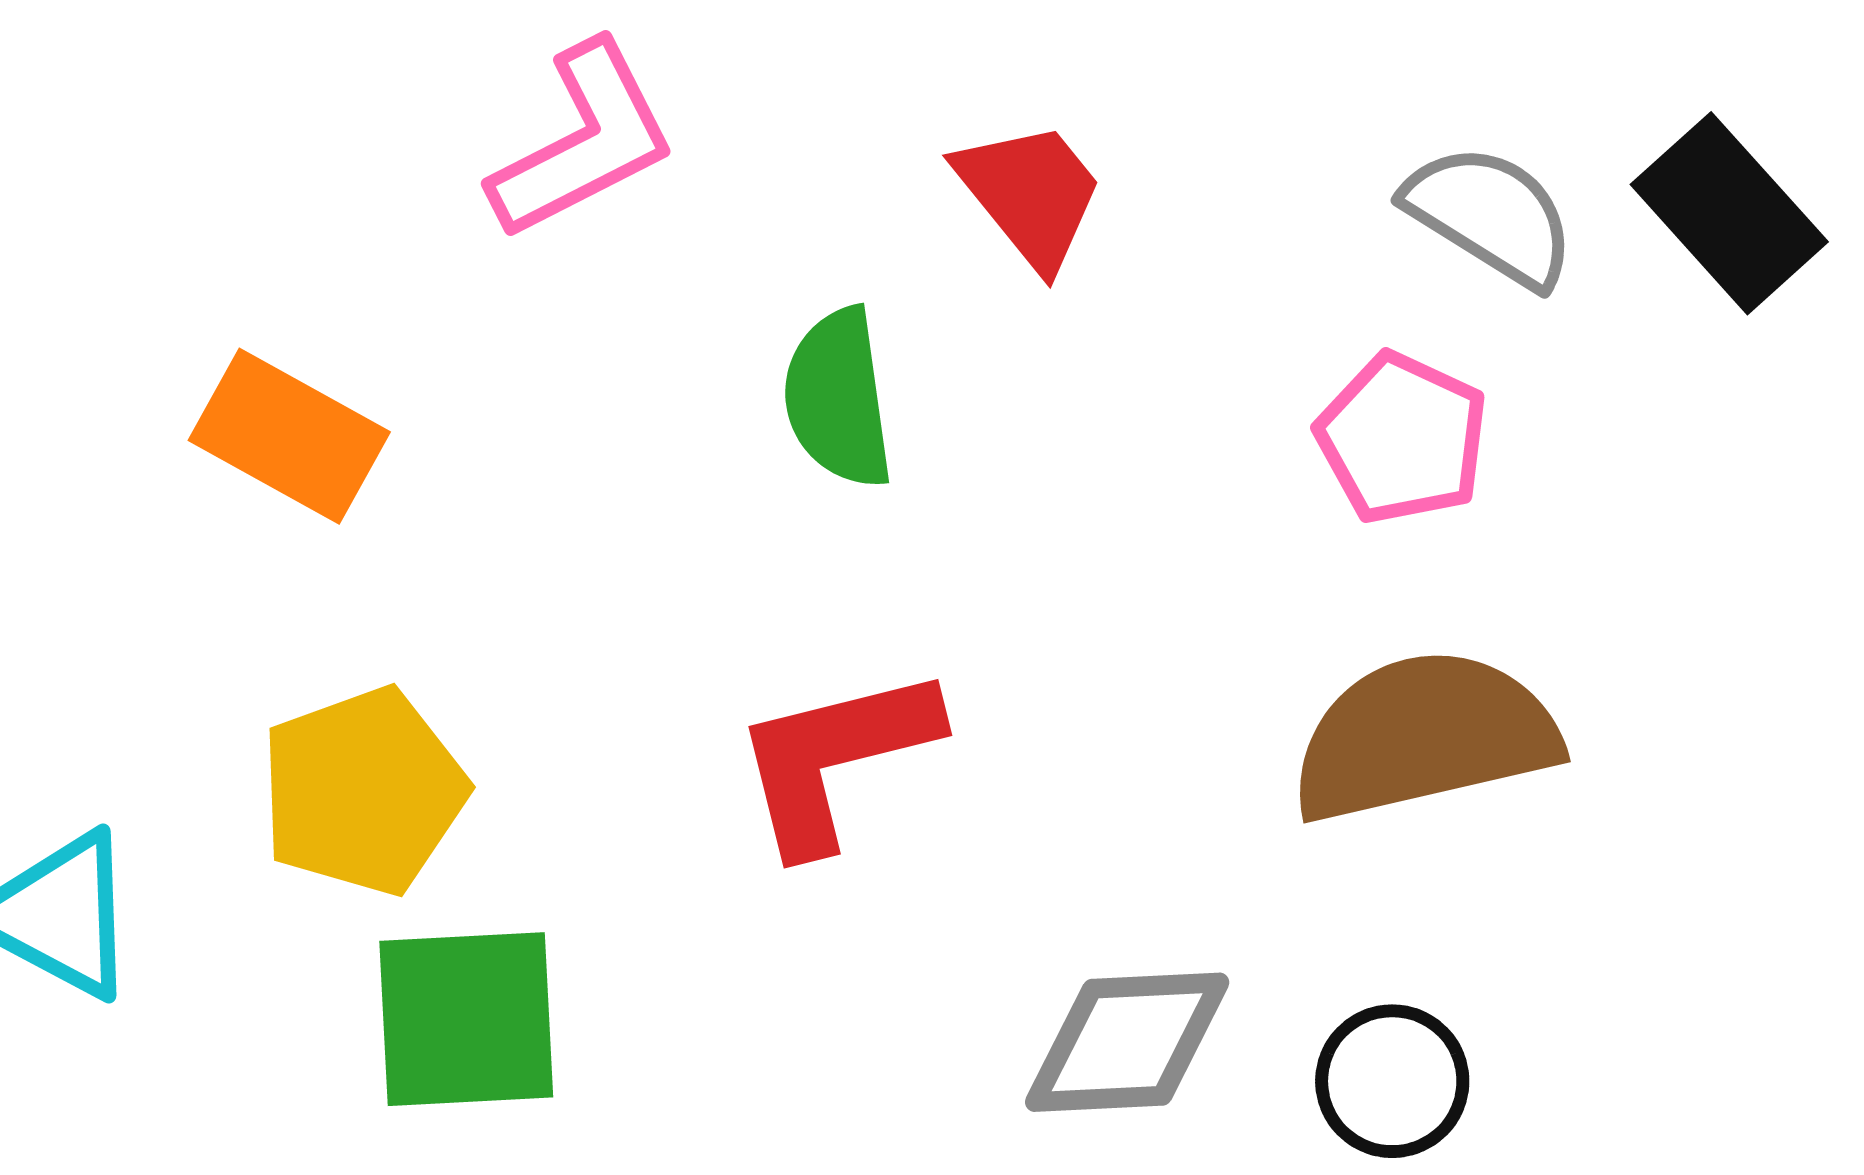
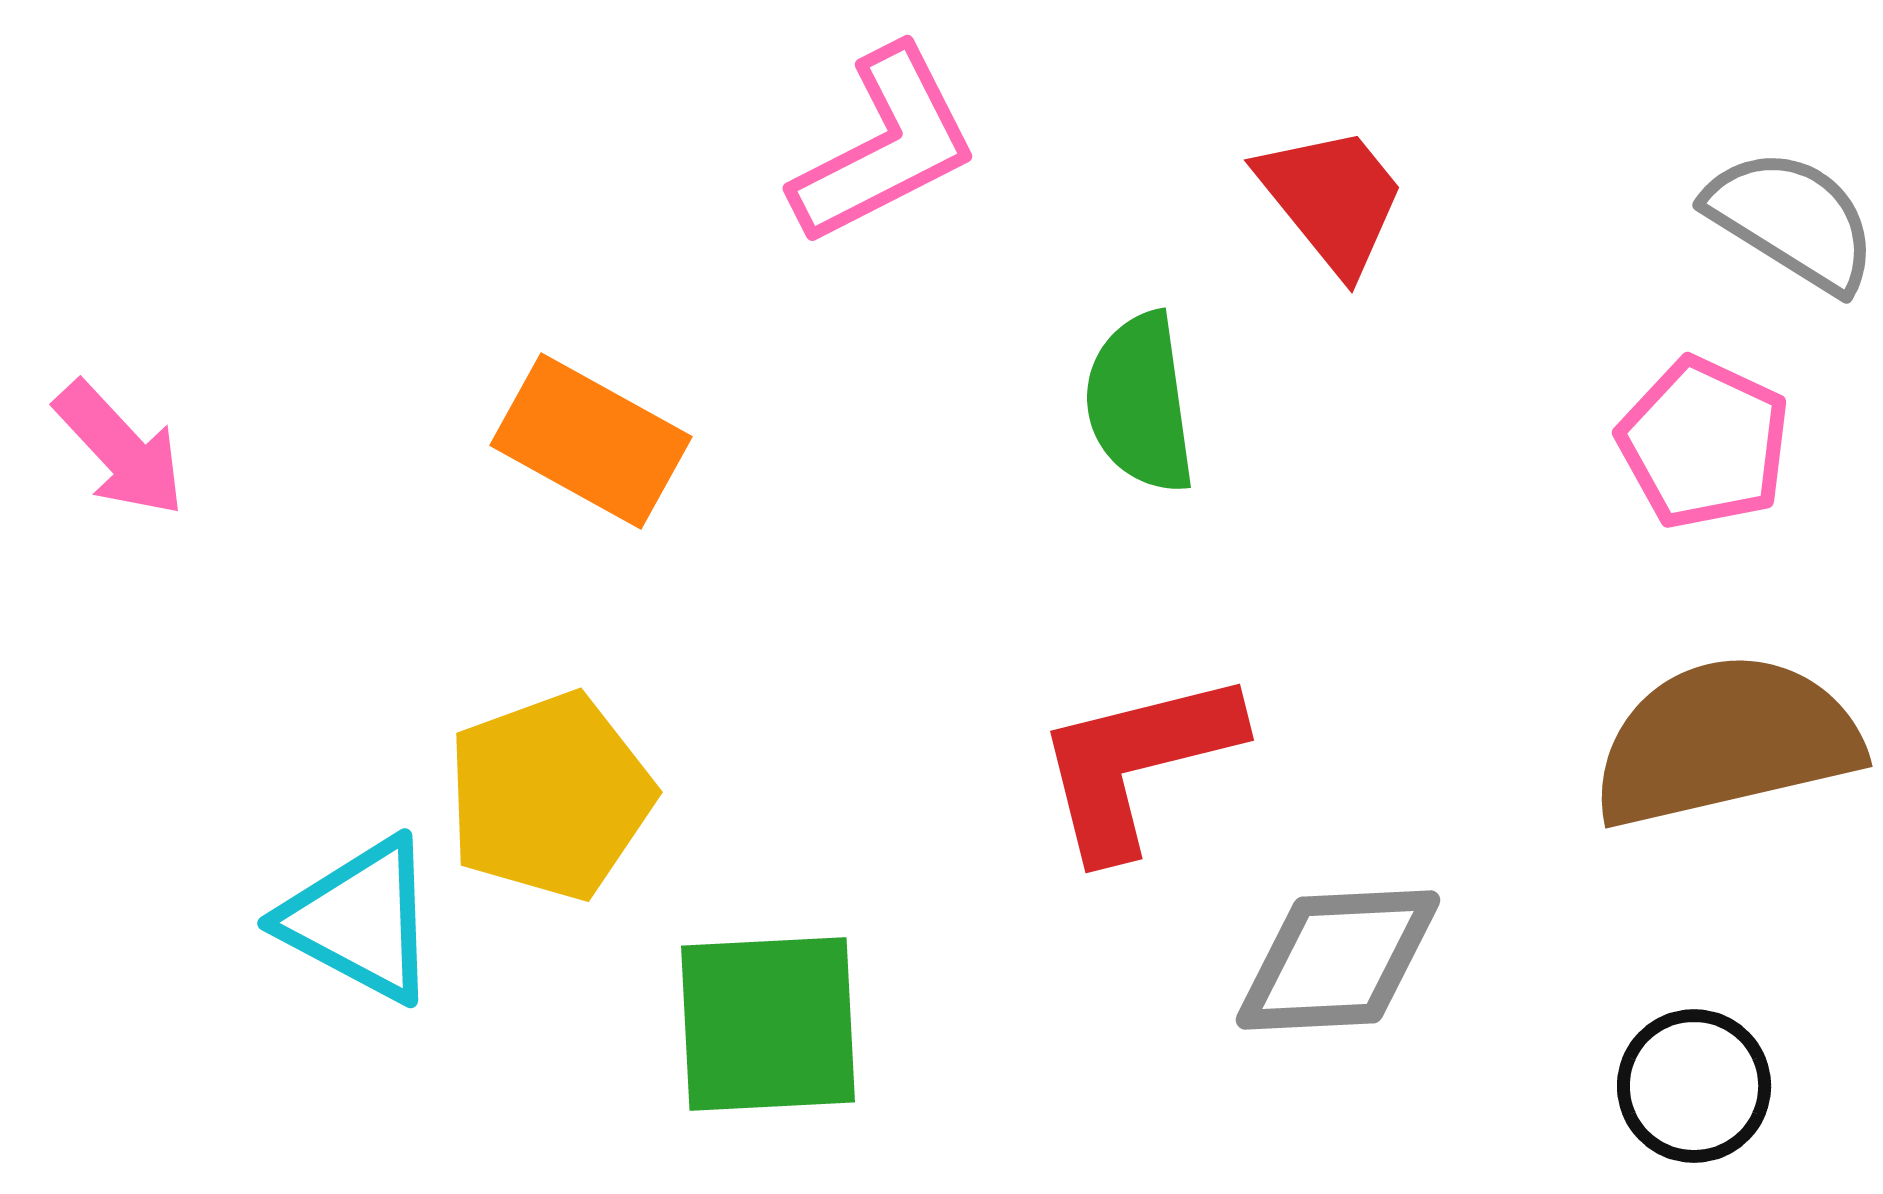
yellow pentagon: (363, 791) -> (550, 796), moved
gray diamond: (1127, 1042) -> (1338, 960), moved

